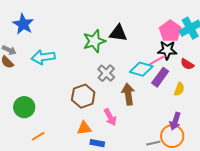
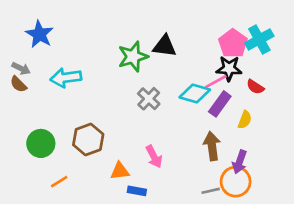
brown arrow: (128, 94) -> (212, 146), moved
brown hexagon: (83, 96) -> (88, 140), moved

